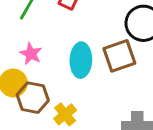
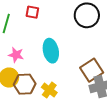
brown square: (119, 56) -> (92, 70), moved

